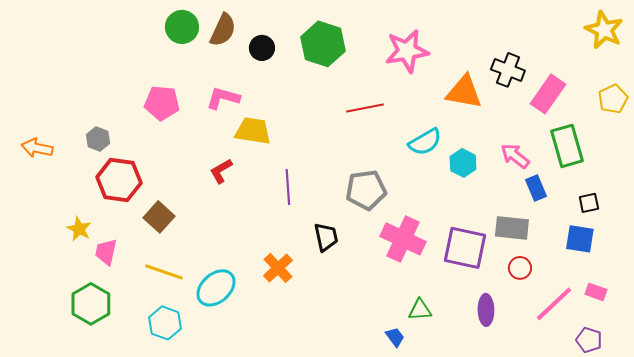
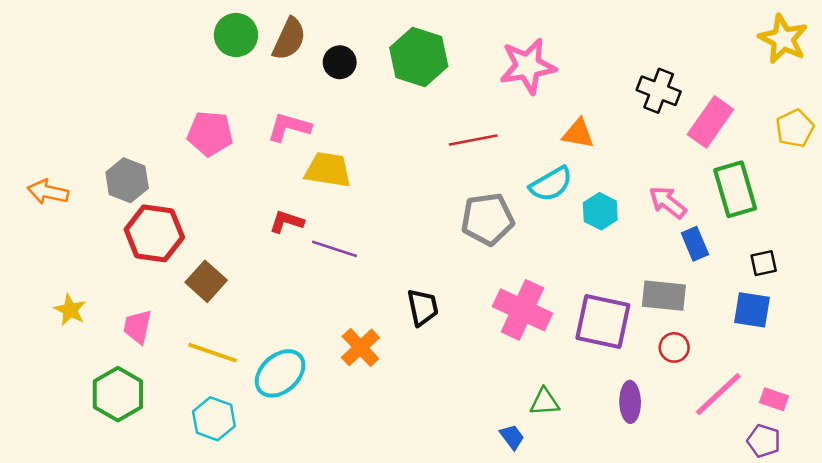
orange triangle: (464, 92) -> (578, 134), moved, size x0.7
gray hexagon: (98, 139) -> (127, 180), size x1.4
red L-shape: (221, 171) -> (287, 222), turned 48
purple line: (288, 187) -> (334, 249), moved, turned -68
gray pentagon: (366, 190) -> (487, 219), moved
yellow star: (79, 229) -> (70, 310), moved
pink rectangle: (596, 292) -> (774, 399), moved

